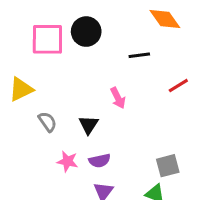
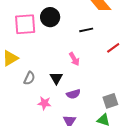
gray semicircle: (47, 122) -> (29, 78), turned 64
purple semicircle: (100, 161) -> (73, 94), moved

